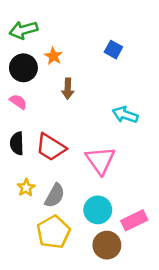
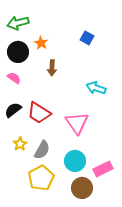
black semicircle: (17, 143) -> (13, 110), turned 54

